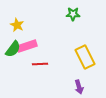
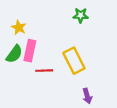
pink rectangle: (27, 46) -> (30, 51), turned -60
yellow rectangle: (85, 57) -> (74, 61), moved

